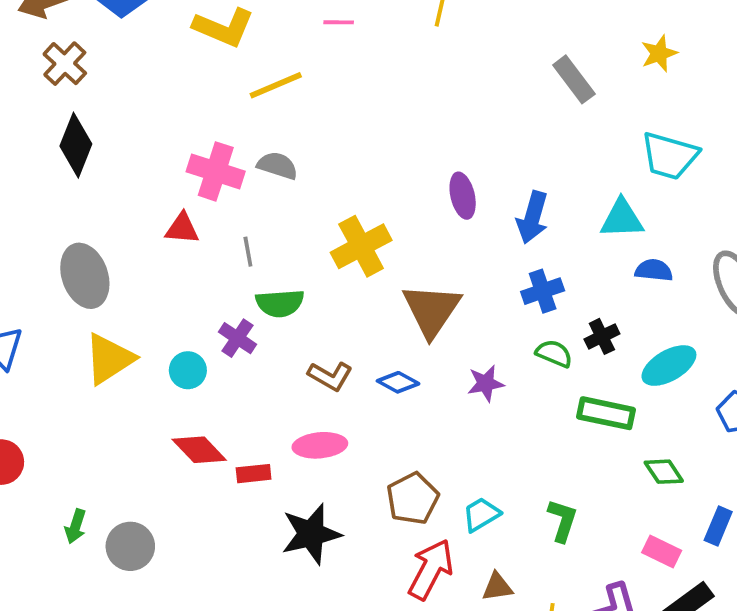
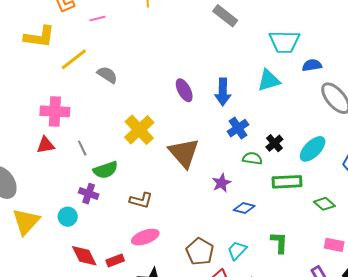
gray semicircle: (277, 166) -> (107, 75), moved, turned 30
blue semicircle: (654, 270) -> (312, 65), moved
blue diamond: (398, 382) -> (244, 208), moved
red diamond: (199, 450) -> (84, 256), turned 32

